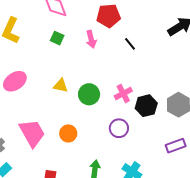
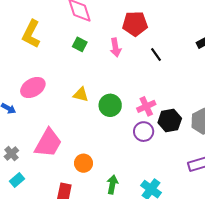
purple circle: (119, 128) -> (144, 132), moved
pink trapezoid: (32, 133) -> (48, 143), turned 56
orange circle: (68, 133) -> (84, 163), moved

